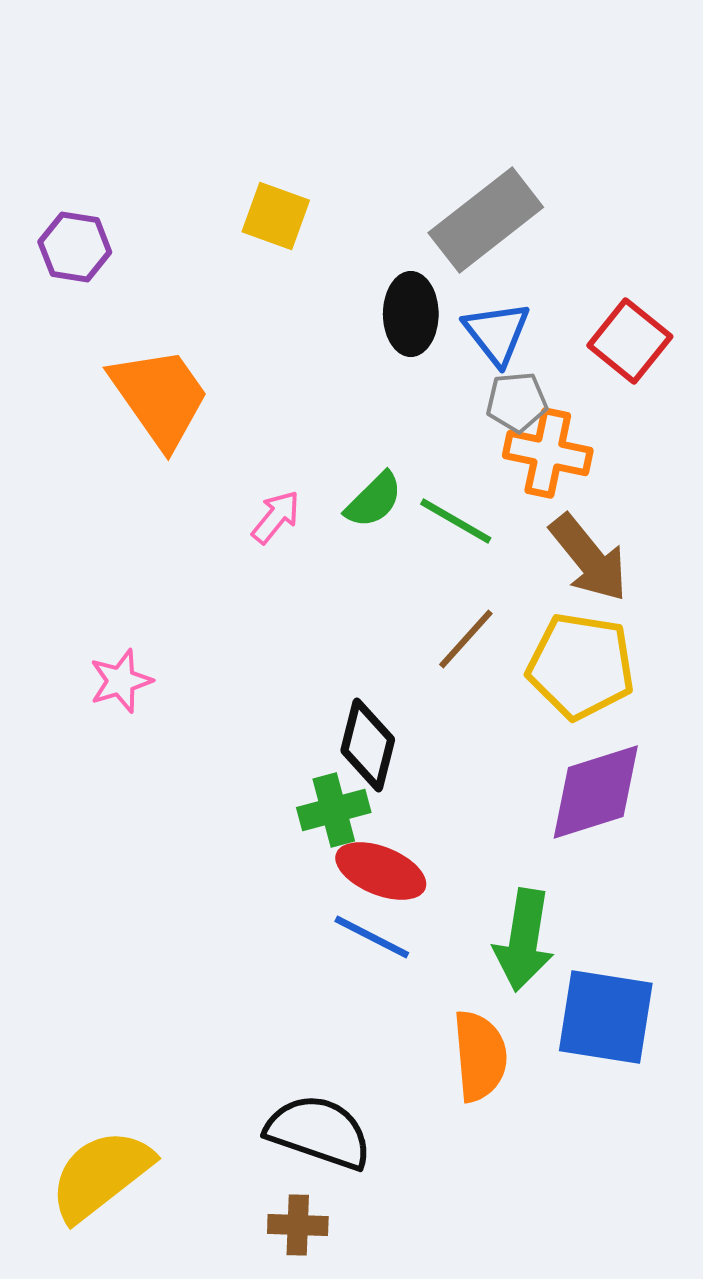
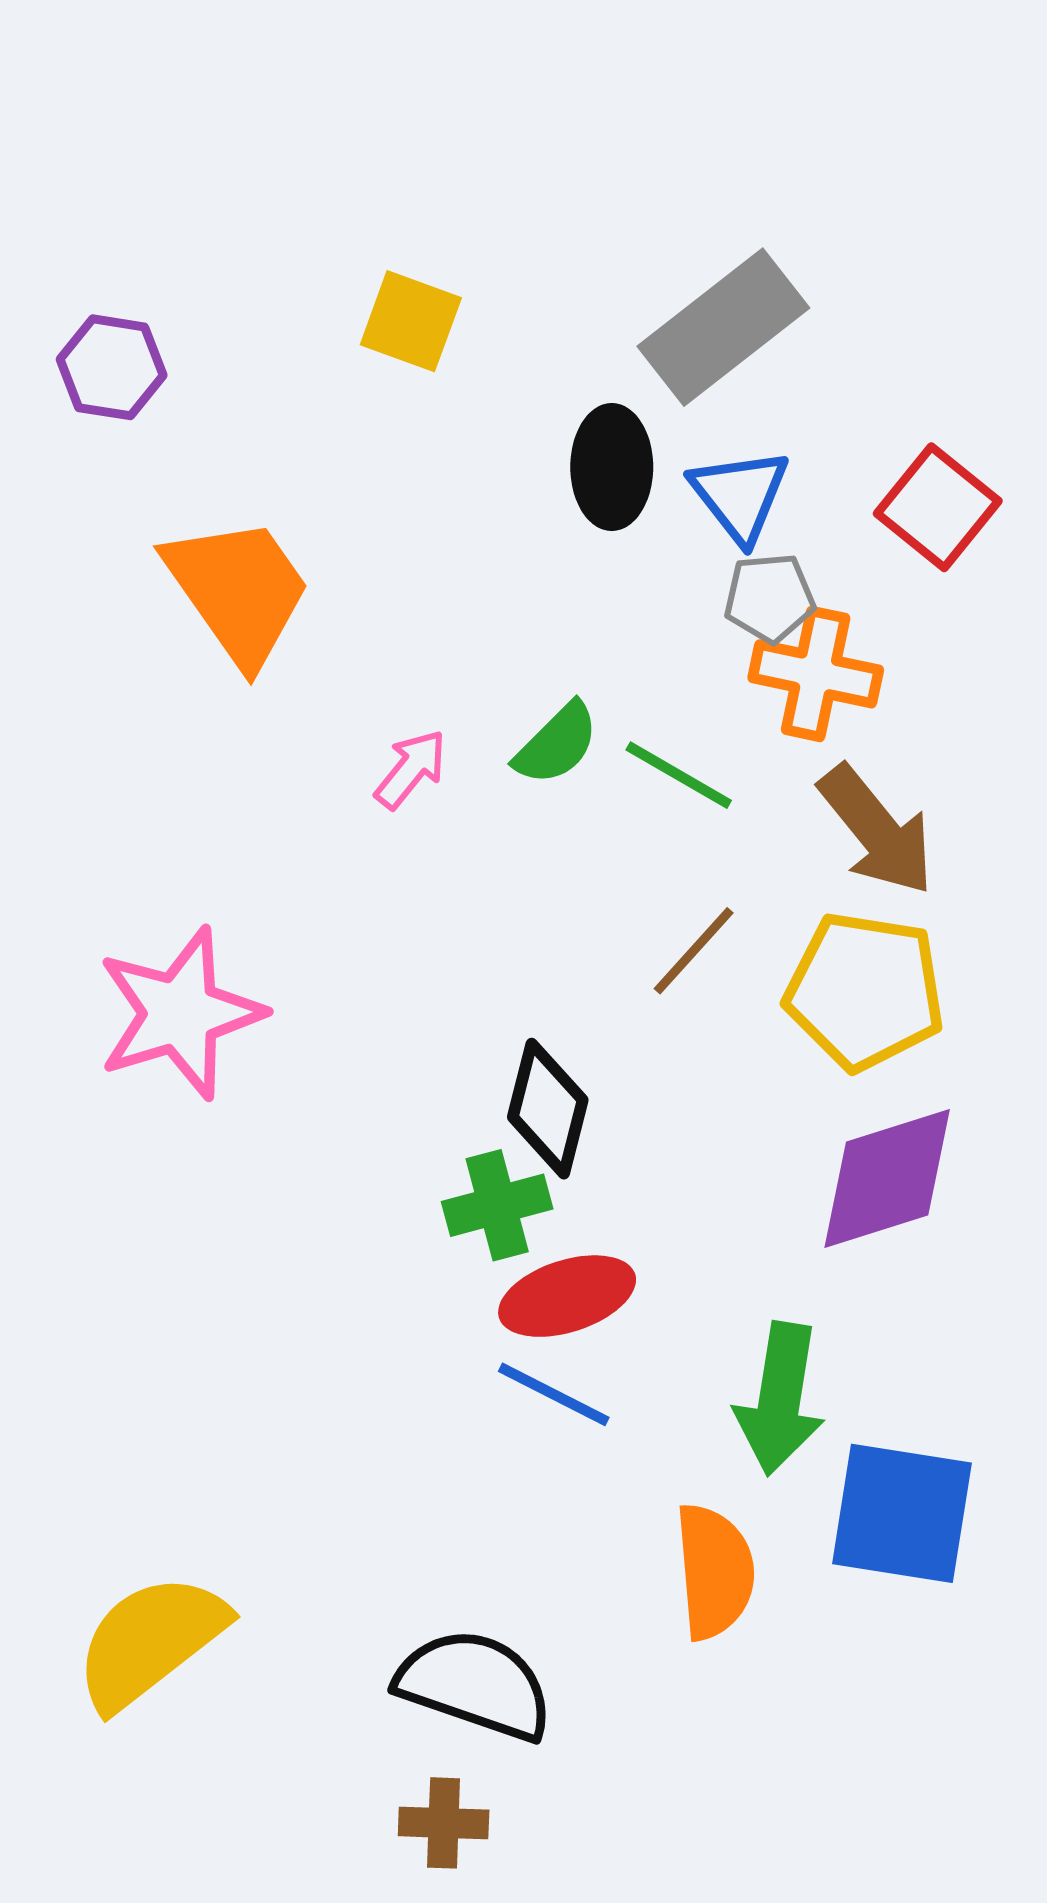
pink star: (121, 681) -> (180, 1013), size x1.8
red ellipse: (381, 871) -> (567, 1296), turned -40
yellow semicircle: (101, 1175) -> (150, 1641), moved

